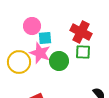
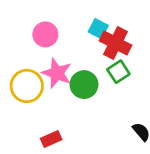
cyan square: (45, 38) -> (98, 29), moved, turned 32
green square: (83, 52) -> (118, 72), turned -35

